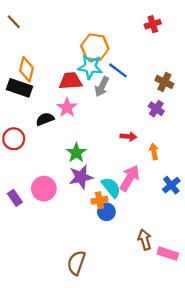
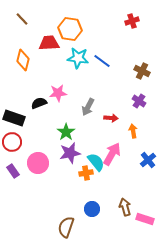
brown line: (14, 22) -> (22, 19), moved
orange hexagon: (95, 47) -> (70, 29), moved
red trapezoid: (70, 81) -> (49, 43), moved
gray arrow: (102, 87) -> (88, 107), moved
black rectangle: (19, 88) -> (14, 118), moved
pink star: (67, 107) -> (58, 93), turned 30
purple cross: (156, 109) -> (139, 101), moved
red circle: (14, 139) -> (12, 142), moved
blue circle: (106, 212) -> (92, 209), moved

